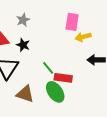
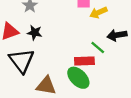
green line: (48, 68) -> (98, 47), moved

